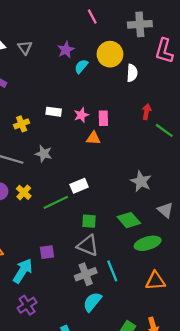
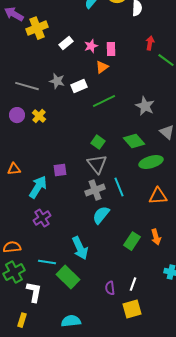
white rectangle: (54, 112) -> (66, 43), turned -48
yellow cross: (22, 124) -> (37, 28), moved, size x1.5
orange triangle: (93, 138) -> (102, 67), turned -40
white rectangle: (79, 186) -> (79, 86), moved
green line: (56, 202) -> (104, 101), moved
green square: (89, 221) -> (98, 142), turned 32
gray triangle: (88, 245) -> (97, 164), turned 30

